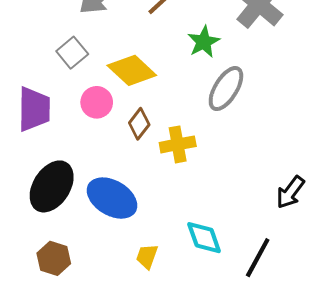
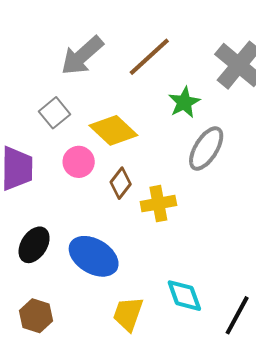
black ellipse: (52, 186) -> (34, 245), size x0.7
yellow trapezoid: (147, 256) -> (128, 314), size x1.4

